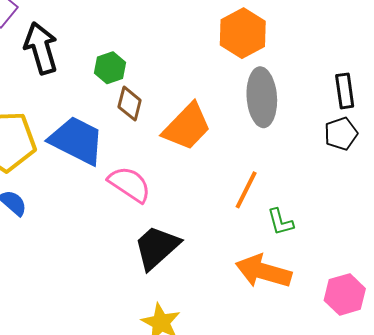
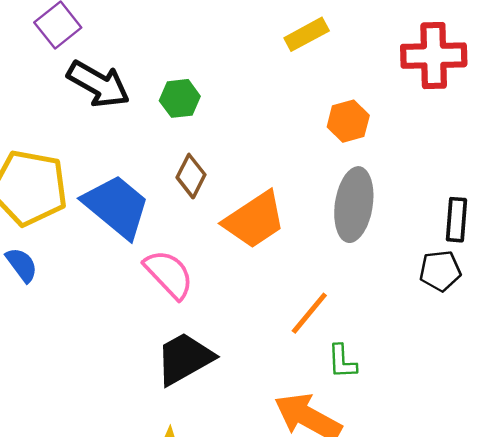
orange hexagon: (243, 33) -> (348, 121), size x0.7
black arrow: (41, 48) -> (98, 84), turned 123
green hexagon: (110, 68) -> (180, 98), moved

